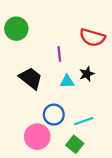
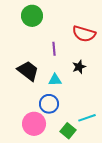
green circle: (16, 29) -> (32, 16), moved
cyan triangle: (67, 82) -> (55, 80), moved
cyan line: (84, 121) -> (87, 118), moved

